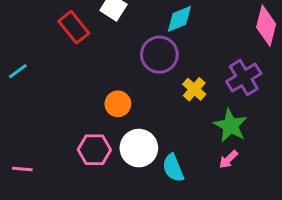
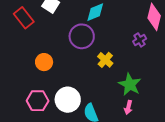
purple cross: (244, 78) -> (140, 40), moved, size x0.6
orange circle: (118, 104) -> (44, 62), moved
pink arrow: (228, 159) -> (128, 107), turned -32

